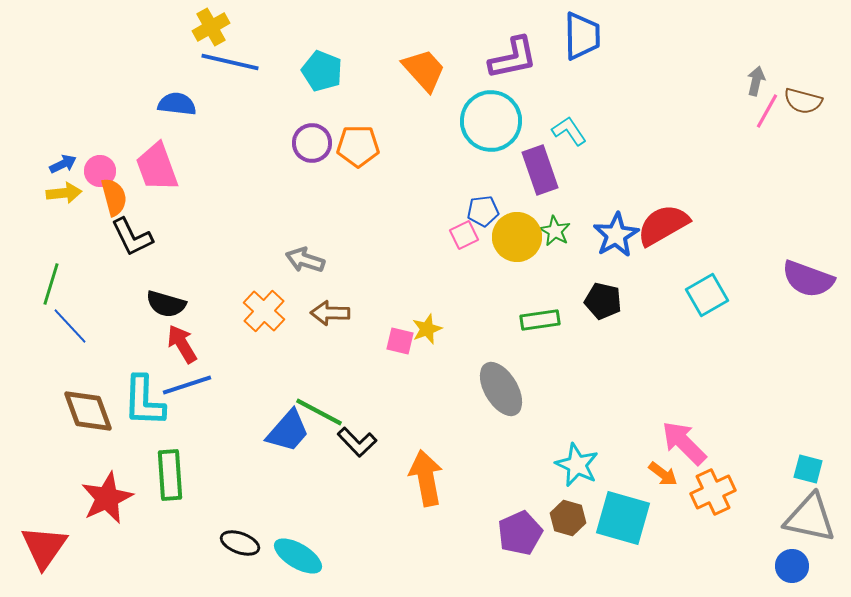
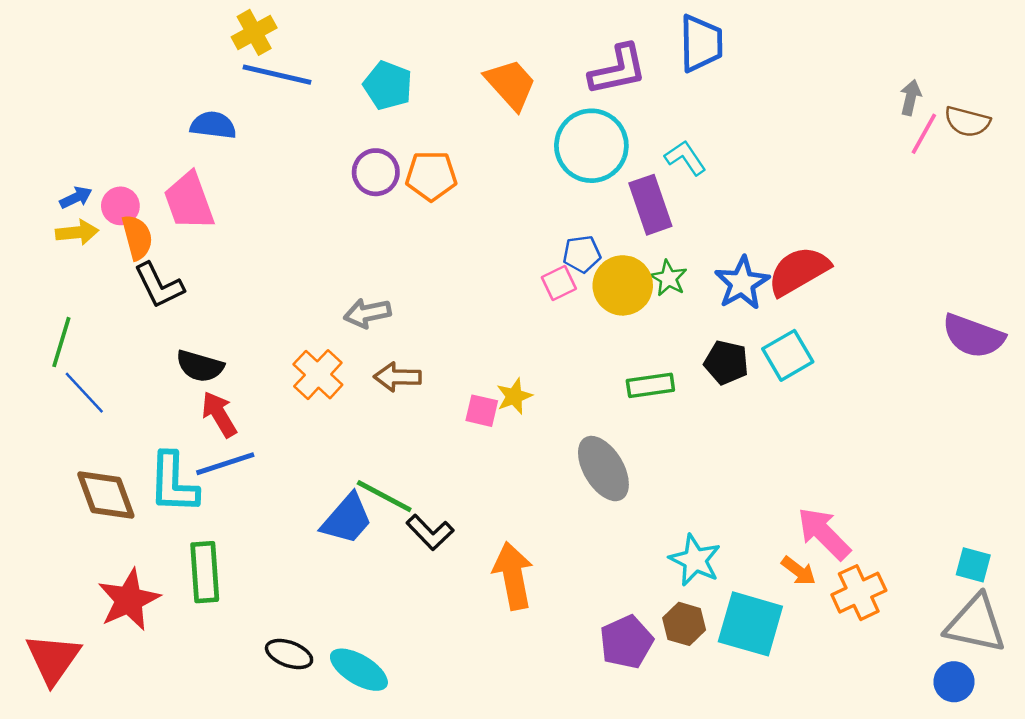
gray arrow: (305, 260) -> (367, 313), turned -30
cyan square: (707, 295) -> (788, 355), moved

